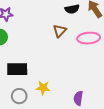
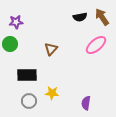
brown triangle: (60, 31) -> (51, 49), moved
pink ellipse: (89, 38) -> (96, 45), turned -35

